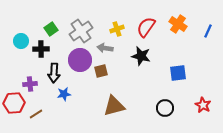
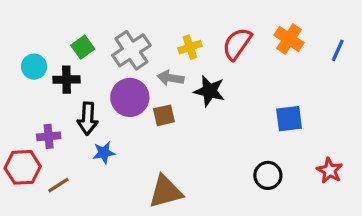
black star: (141, 56) -> (209, 91), moved
brown triangle: (114, 106) -> (166, 192), moved

